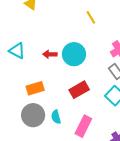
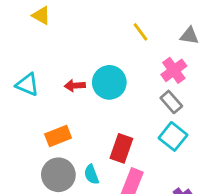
yellow line: (91, 17) -> (140, 32), moved
red rectangle: (79, 90) -> (121, 148), moved, turned -36

